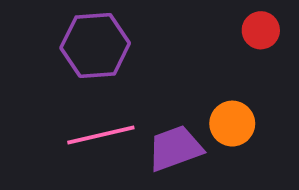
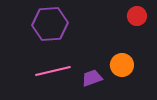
purple trapezoid: (175, 148) -> (92, 78), size x0.7

